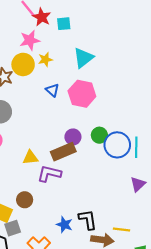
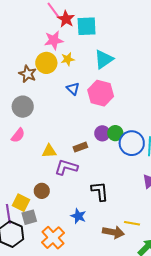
cyan square: (64, 24) -> (87, 26), size x1.5
purple circle: (73, 137) -> (102, 133), moved
brown rectangle: (63, 152) -> (80, 147), size x0.6
black L-shape: (88, 220) -> (100, 191), moved

